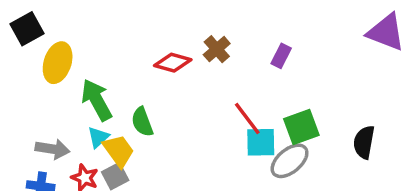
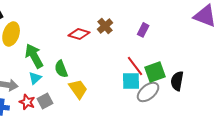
red line: (247, 119) -> (135, 66), moved
black semicircle: (364, 142) -> (177, 81), moved
yellow trapezoid: (119, 151) -> (78, 89), moved

